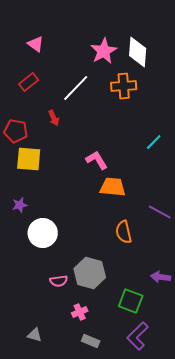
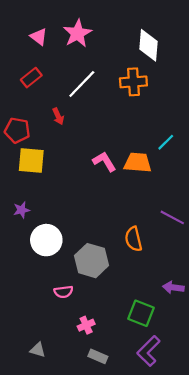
pink star: (104, 51) -> (77, 33), moved
orange trapezoid: (113, 187) -> (138, 163), moved
gray hexagon: (90, 273) -> (91, 261), moved

